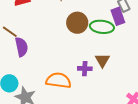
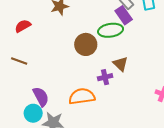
brown circle: (77, 23) -> (86, 44), moved
purple semicircle: (21, 47) -> (41, 97), moved

